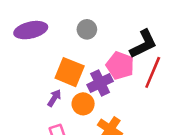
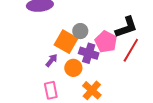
gray circle: (87, 29) -> (80, 31), moved
purple cross: (100, 83) -> (89, 53), turned 36

